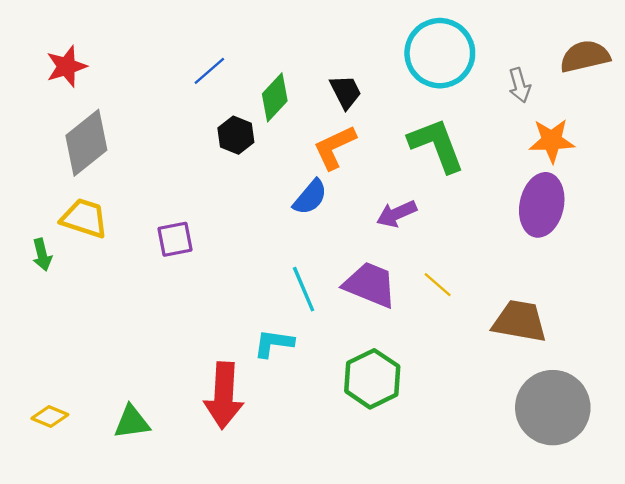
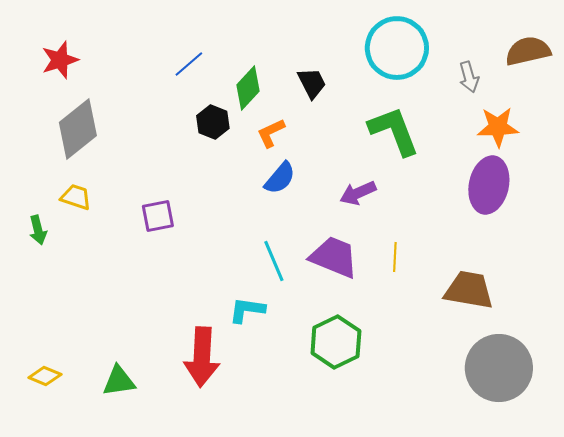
orange L-shape: (335, 147) -> (271, 133), moved, size x0.7
yellow trapezoid: (84, 218) -> (76, 197), size x0.7
yellow line: (438, 285) -> (395, 257), turned 52

